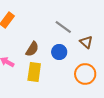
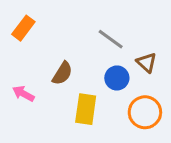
blue circle: (59, 52) -> (117, 78), moved
yellow rectangle: (34, 72) -> (86, 109), moved

